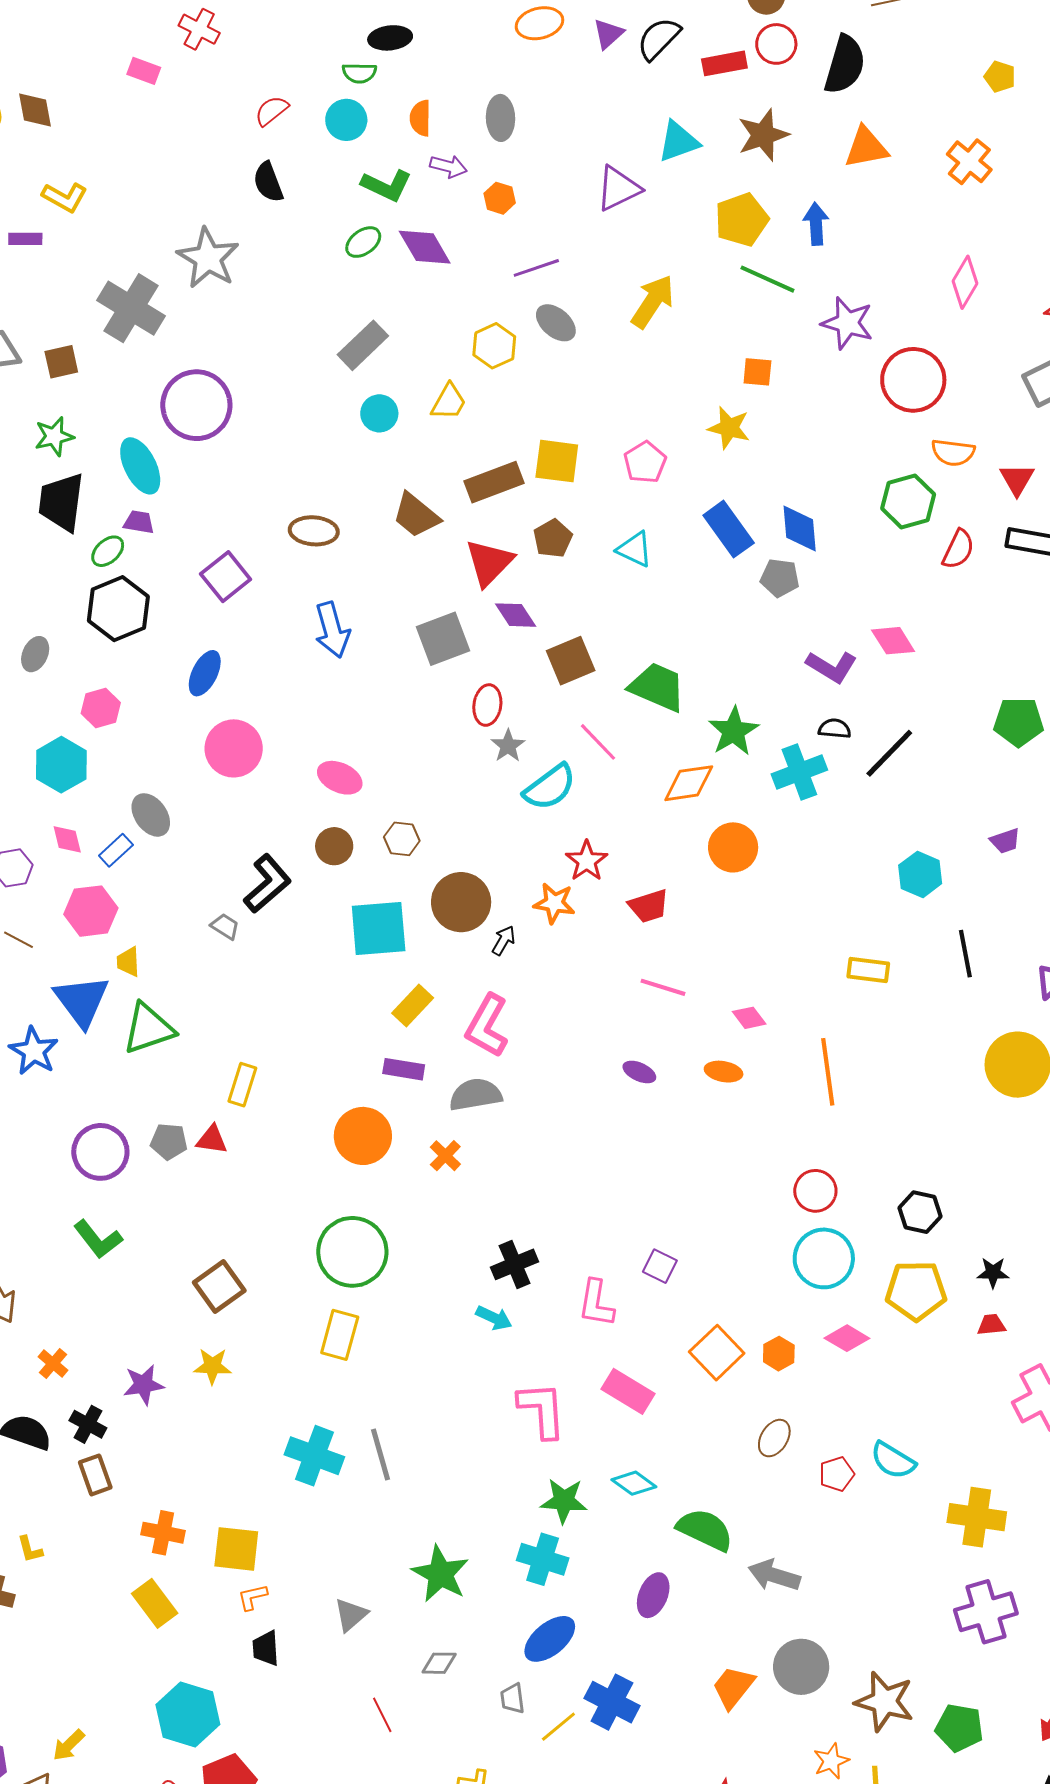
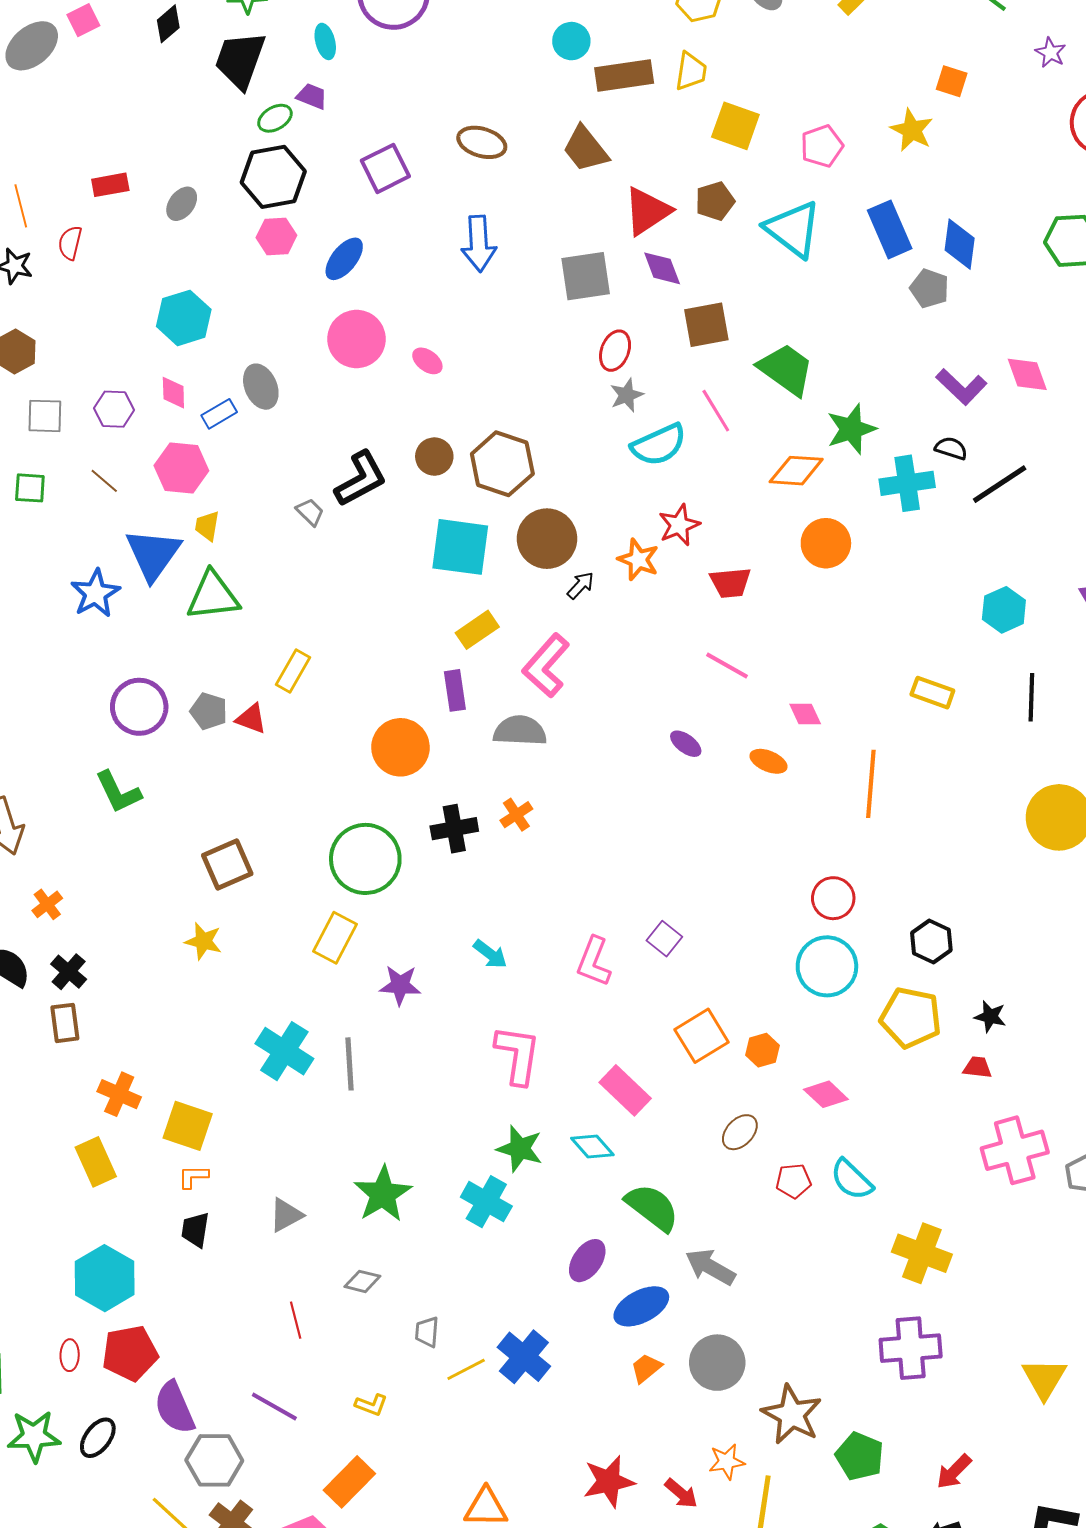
purple star: (847, 323) -> (1051, 52), size x0.6
yellow trapezoid: (449, 402) -> (691, 71), moved, turned -33
cyan ellipse: (140, 466) -> (325, 41), size x0.6
brown rectangle: (494, 482) -> (624, 75), moved
cyan triangle: (635, 549) -> (793, 229), size x1.6
pink hexagon: (101, 708) -> (276, 236), moved
pink ellipse: (340, 778) -> (427, 361), moved, size x0.7
brown hexagon: (402, 839) -> (502, 464), size x1.8
purple rectangle: (404, 1069) -> (455, 690), turned 60
orange cross: (445, 1156) -> (516, 815), moved
black cross: (515, 1264) -> (454, 829), moved
pink diamond: (847, 1338) -> (826, 1094), moved
purple star: (144, 1385) -> (400, 985), moved
pink rectangle: (628, 1391) -> (625, 1090), moved
blue ellipse: (550, 1639) -> (641, 1306), moved
orange trapezoid: (733, 1687) -> (646, 1368), size x0.7

